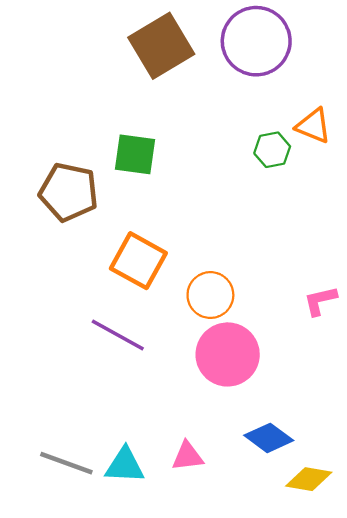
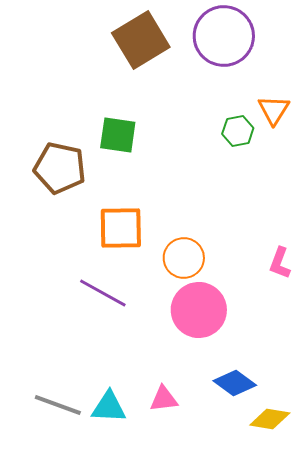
orange triangle: (313, 126) -> (274, 110), turned 40
orange square: (138, 261) -> (121, 228), turned -30
pink L-shape: (320, 301) -> (280, 263), turned -56

